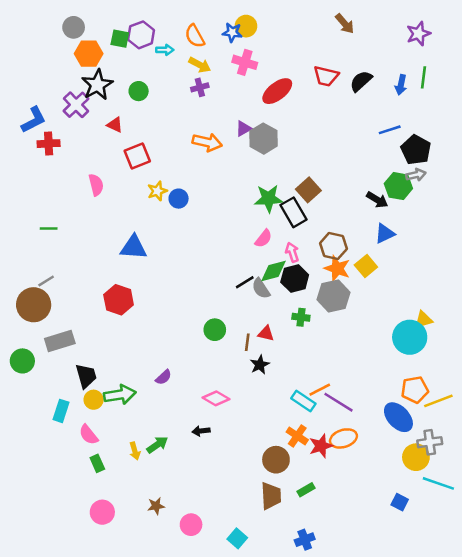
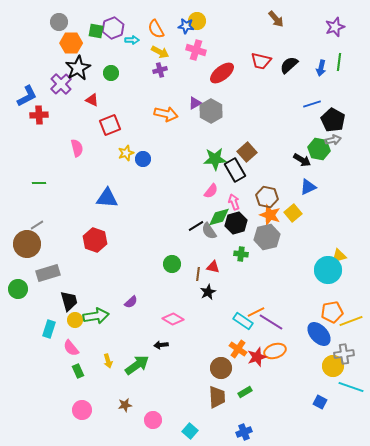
green arrow: (157, 445) -> (137, 365), moved, size x1.4

